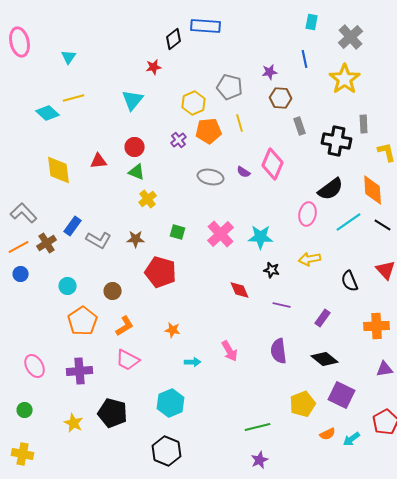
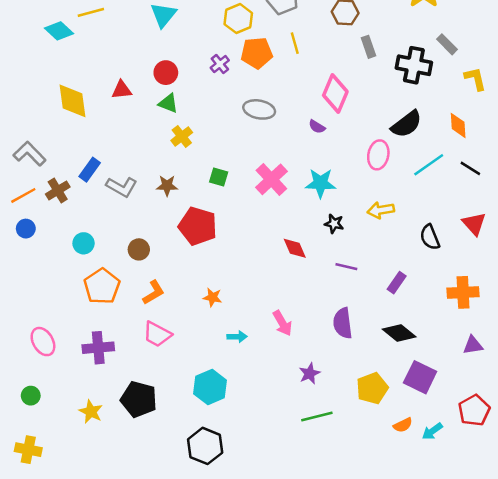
gray rectangle: (364, 124) -> (447, 44), turned -42
purple semicircle: (244, 172) -> (317, 127), moved
orange diamond: (373, 190) -> (458, 125), size x0.7
purple star: (260, 460) -> (310, 373), moved

